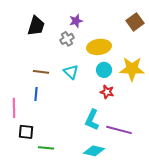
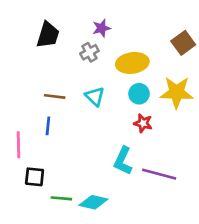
brown square: (135, 22) -> (183, 43), moved
cyan diamond: (94, 151) -> (93, 202), moved

